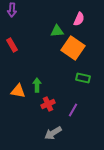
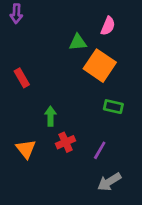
red rectangle: (12, 45) -> (22, 78), moved
orange triangle: (18, 91) -> (26, 149), moved, turned 42
gray arrow: (53, 133) -> (109, 182), moved

